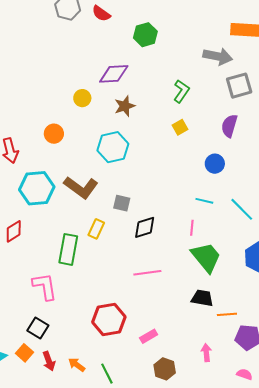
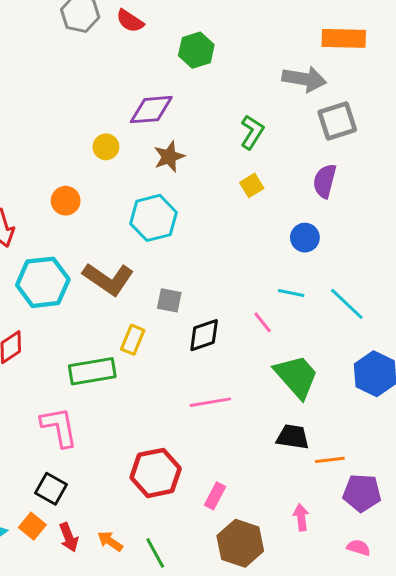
pink line: (192, 228) -> (263, 322), moved, turned -42
green rectangle: (68, 249) -> (92, 371), turned 72
pink rectangle: (149, 336) -> (215, 496), turned -30
brown hexagon: (165, 369) -> (240, 543), size x1.4

